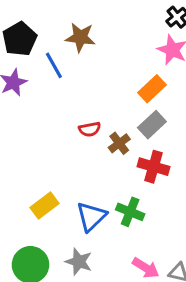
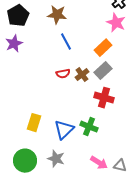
blue line: (54, 65) -> (66, 42), moved
brown cross: (119, 143) -> (82, 75), moved
yellow rectangle: (45, 206) -> (34, 123), turned -36

